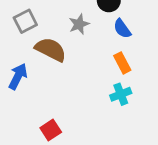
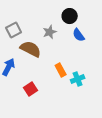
orange rectangle: (122, 63) -> (61, 70), moved
red square: (51, 130) -> (31, 89), moved

